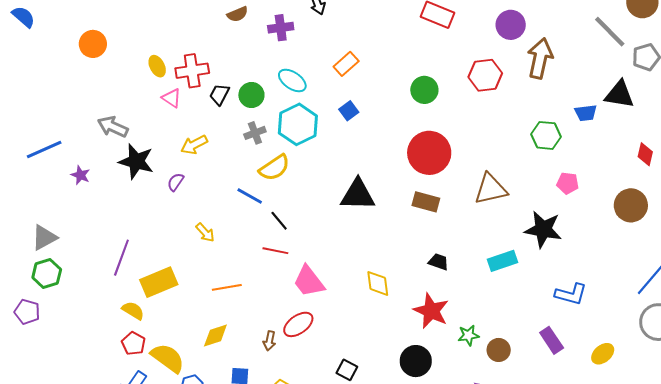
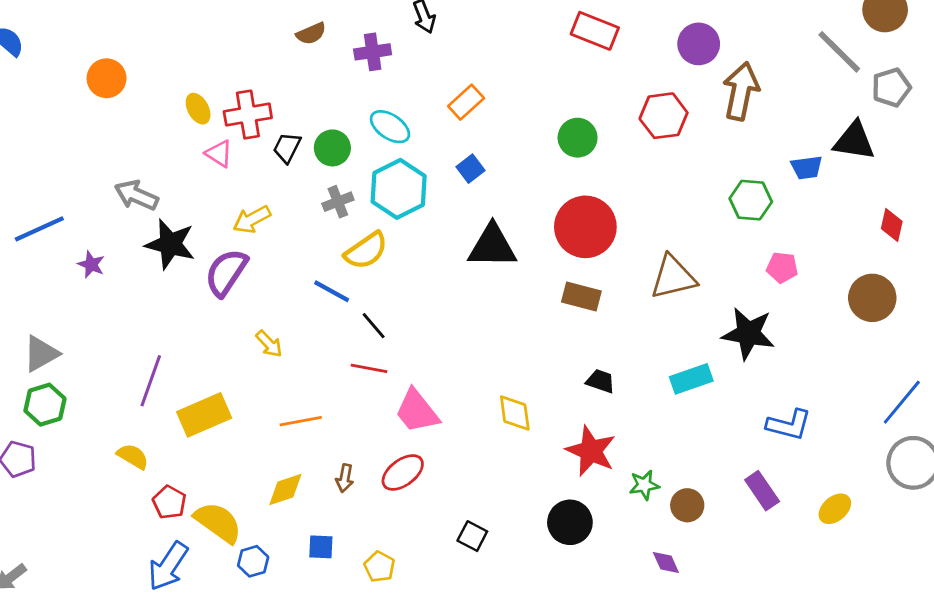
purple semicircle: (176, 182) -> (226, 273), size x1.8
black triangle: (358, 195) -> (492, 246), moved
yellow semicircle: (133, 310) -> (133, 456), moved
brown arrow: (269, 341) -> (345, 478), moved

